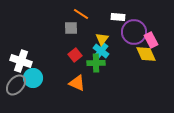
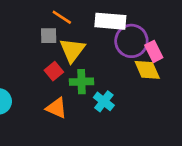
white rectangle: (118, 17) -> (110, 21), size x1.6
yellow triangle: (102, 39) -> (72, 50), moved, size x1.5
cyan cross: (101, 51) -> (104, 101), moved

